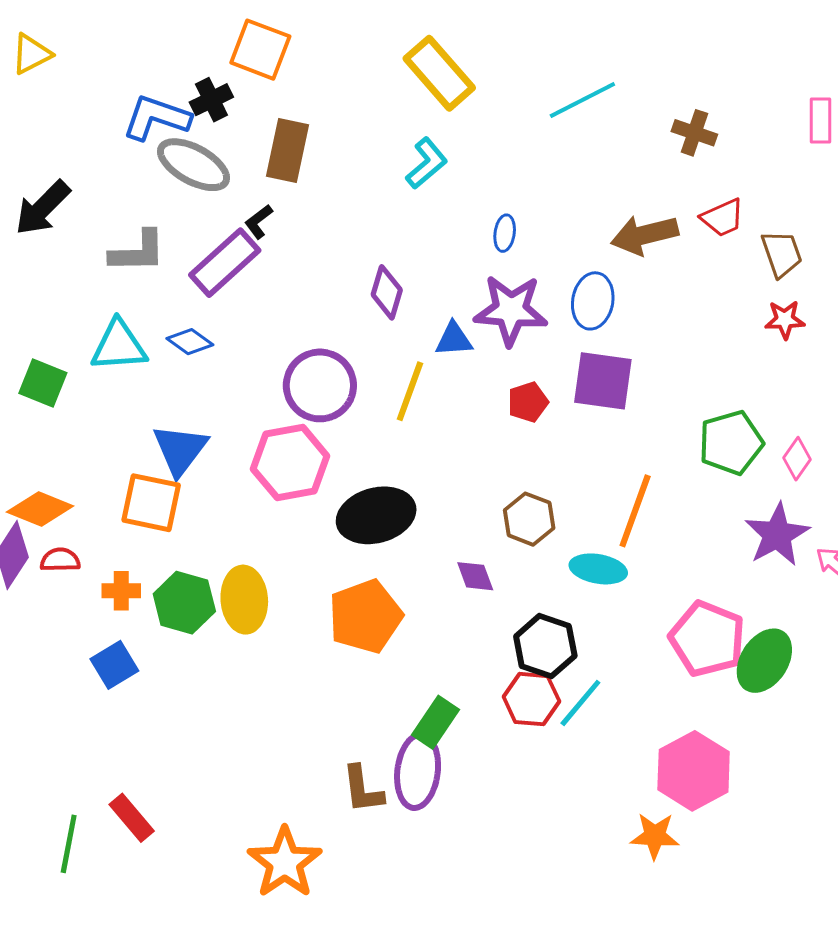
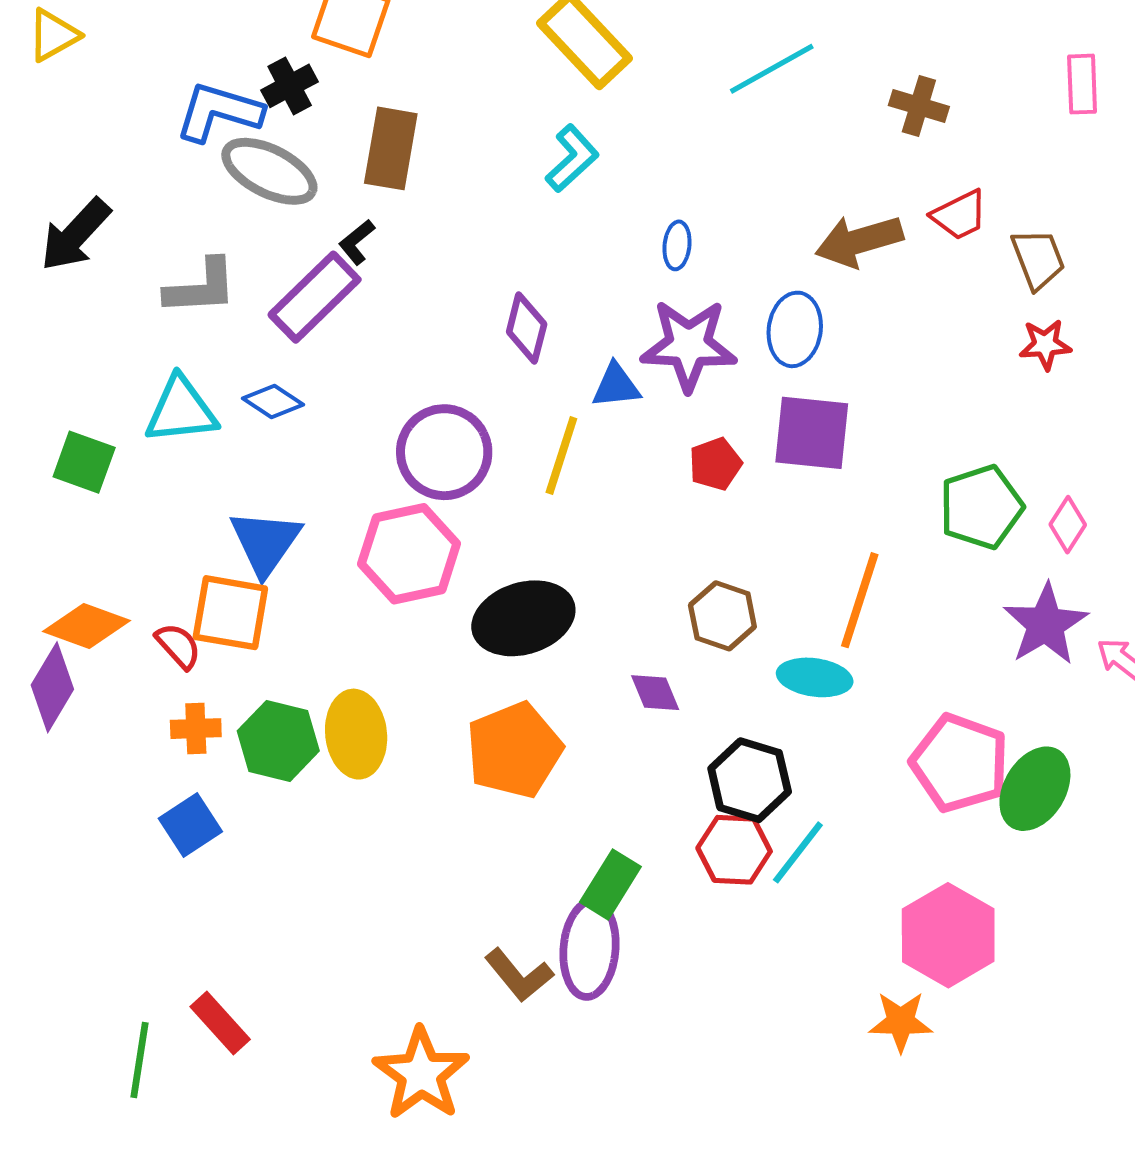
red semicircle: (60, 560) -> (178, 646), moved, turned 51
brown L-shape: (363, 789) -> (519, 975), turned -30

